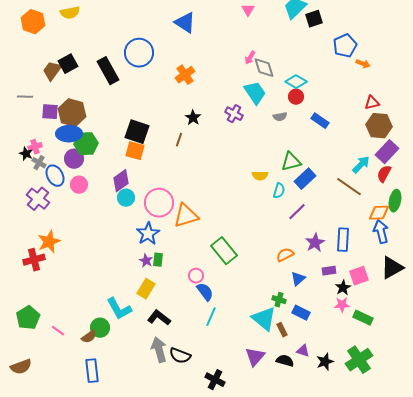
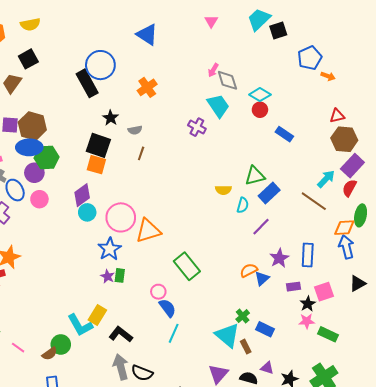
black square: (68, 64) -> (28, 59), moved
black rectangle: (108, 71) -> (87, 83), moved
gray semicircle: (280, 117) -> (135, 130), moved
black star: (193, 118) -> (111, 118), moved
black triangle: (392, 268) -> (358, 284), size x0.7
blue triangle: (298, 279) -> (262, 278), moved
yellow rectangle: (146, 289) -> (97, 315), moved
green cross: (279, 300) -> (243, 316), turned 32

